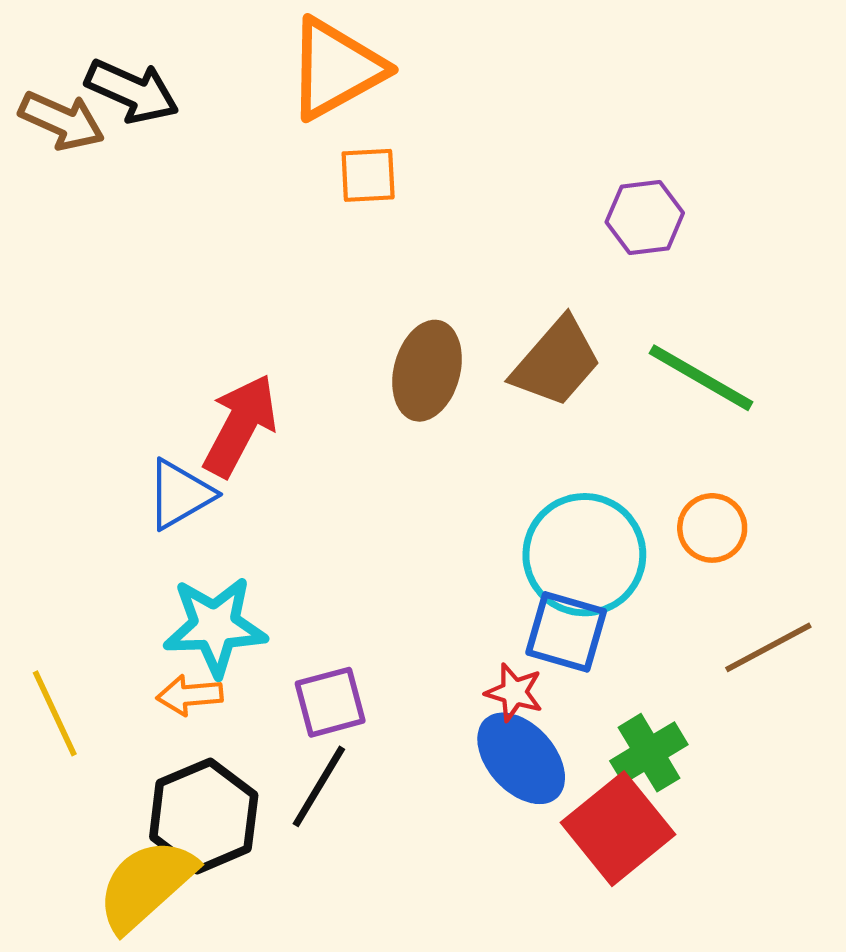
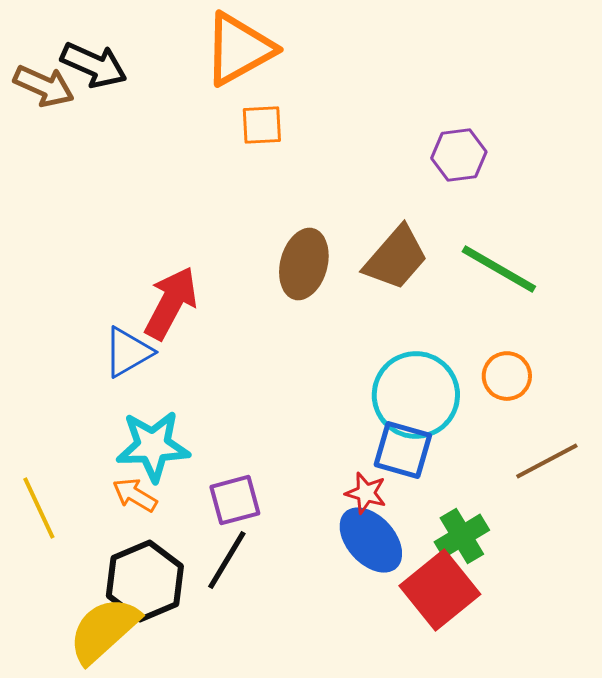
orange arrow: (190, 695) -> (135, 495), turned 36

